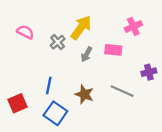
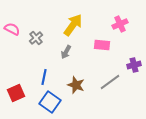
pink semicircle: (25, 32) -> (12, 29), moved
gray cross: (58, 42) -> (36, 38), moved
gray arrow: (87, 54) -> (66, 52), moved
gray line: (122, 91) -> (110, 82), turned -60

